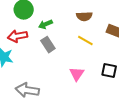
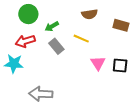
yellow line: (85, 40) -> (81, 39), moved
pink triangle: (77, 74) -> (98, 63), moved

